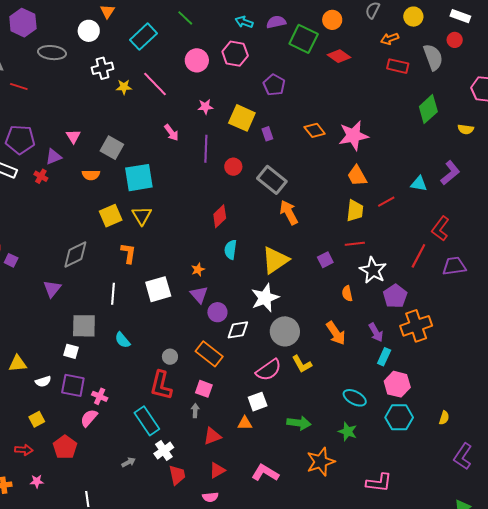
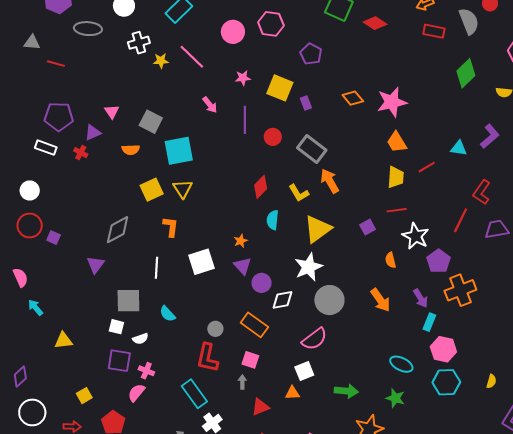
yellow L-shape: (302, 364) -> (299, 193), moved
white semicircle: (43, 381) -> (140, 339), moved

